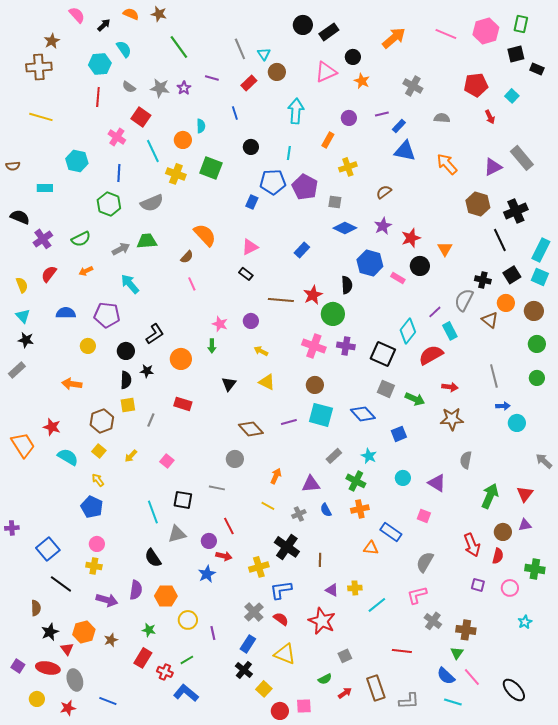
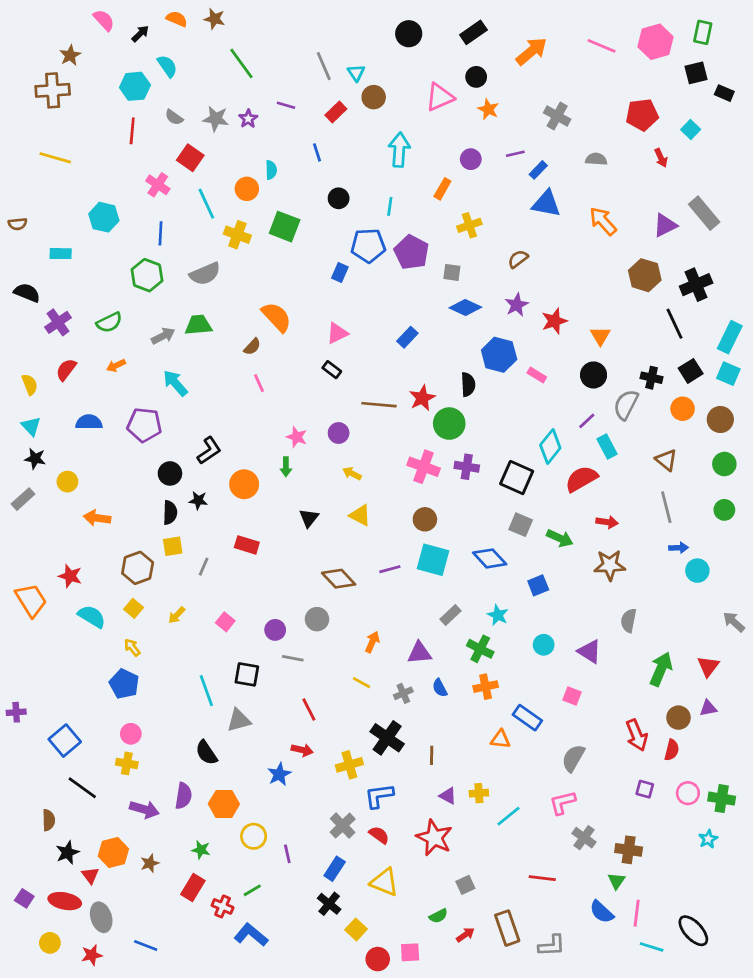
black rectangle: (329, 32) -> (473, 32), moved
black circle: (420, 266) -> (594, 375), moved
brown triangle: (490, 320) -> (666, 460), moved
yellow circle: (88, 346) -> (67, 482), moved
purple circle: (209, 541) -> (275, 630), moved
green cross: (535, 569) -> (722, 799), moved
pink line: (472, 677) -> (637, 913), turned 48
cyan line: (453, 702) -> (652, 947), moved

